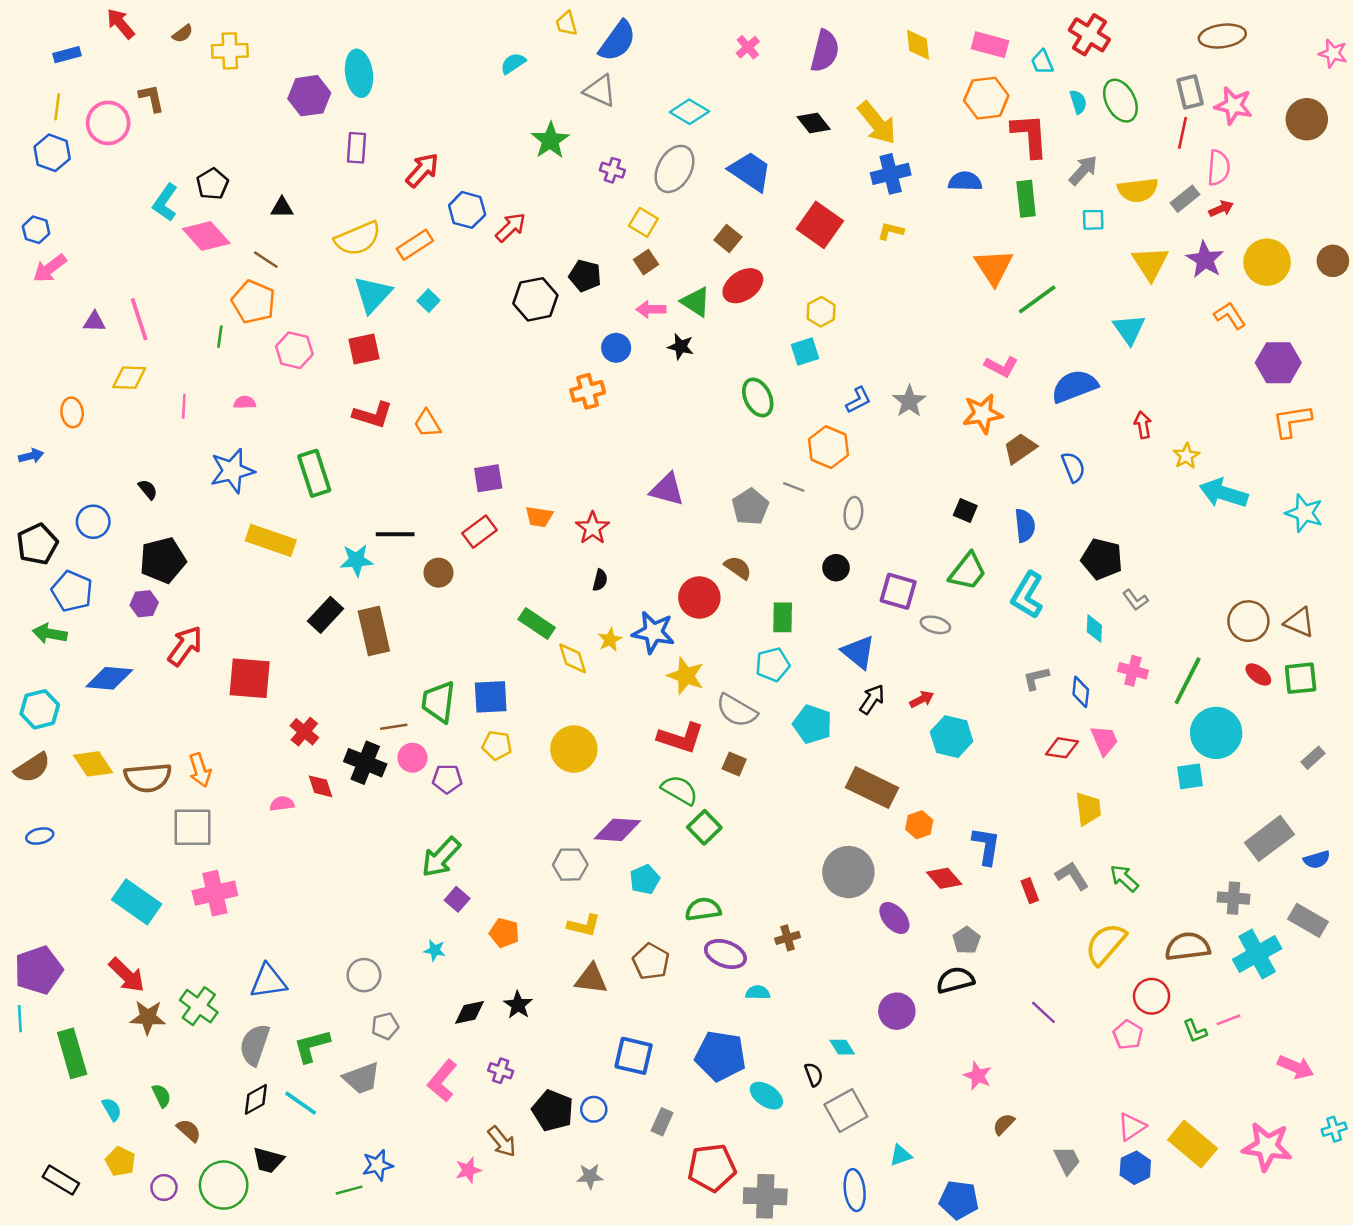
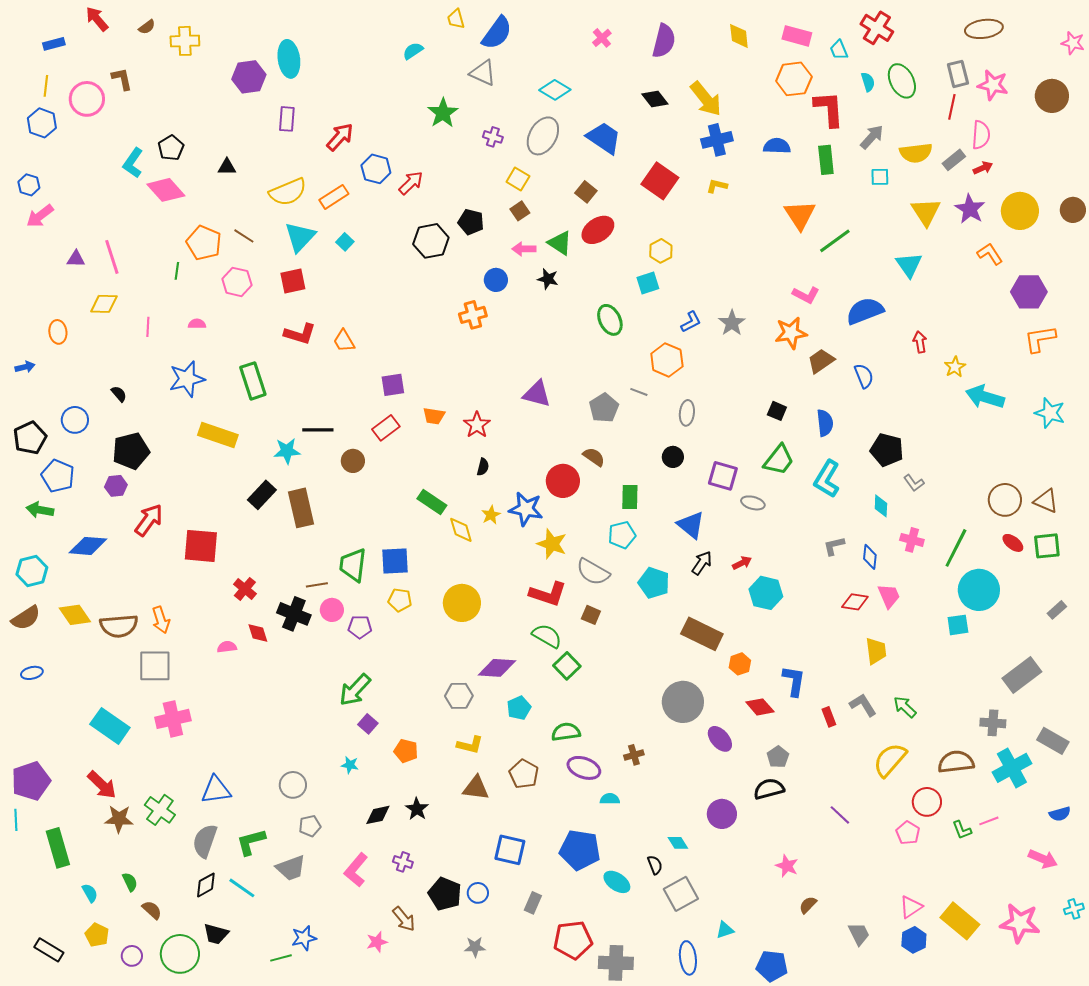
brown line: (266, 260) -> (244, 236), moved
blue semicircle: (1317, 860) -> (1060, 814), moved

